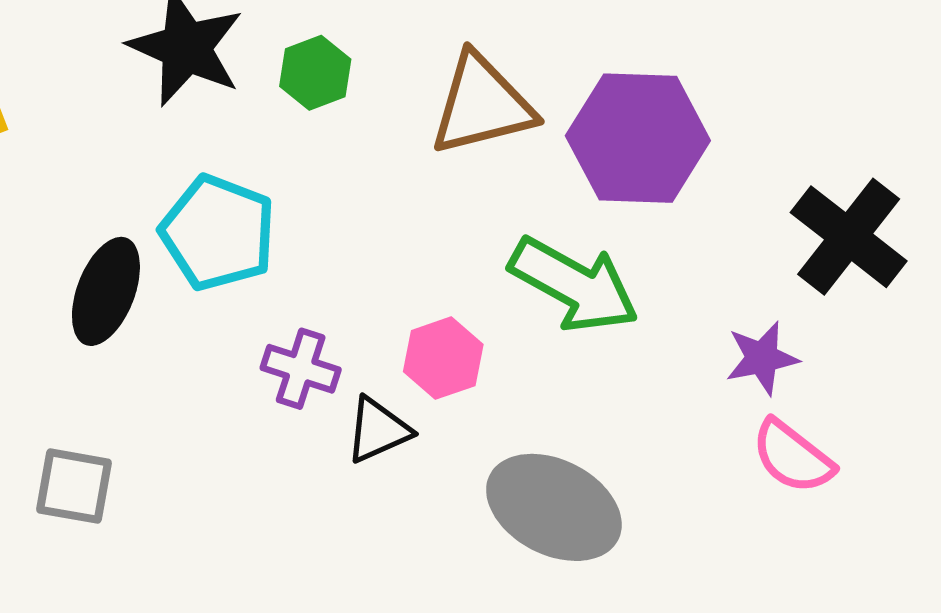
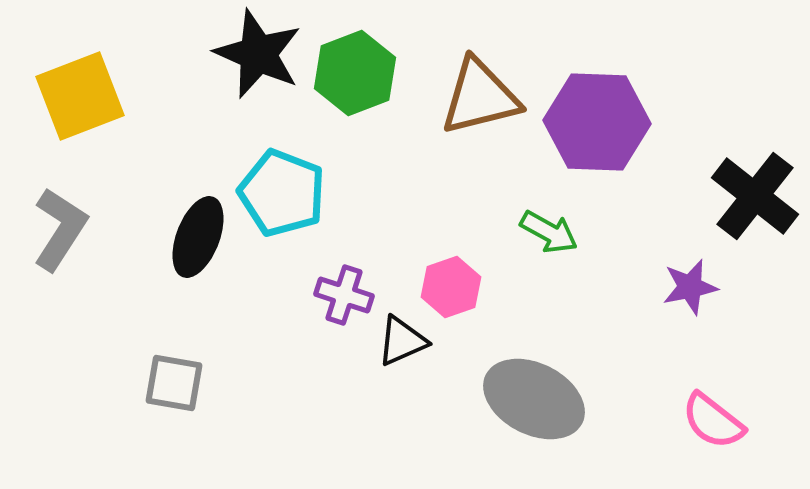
green hexagon: (315, 73) -> (355, 73), size x1.5
green arrow: (574, 285) -> (549, 232), size x0.6
pink semicircle: (793, 457) -> (713, 421), moved

